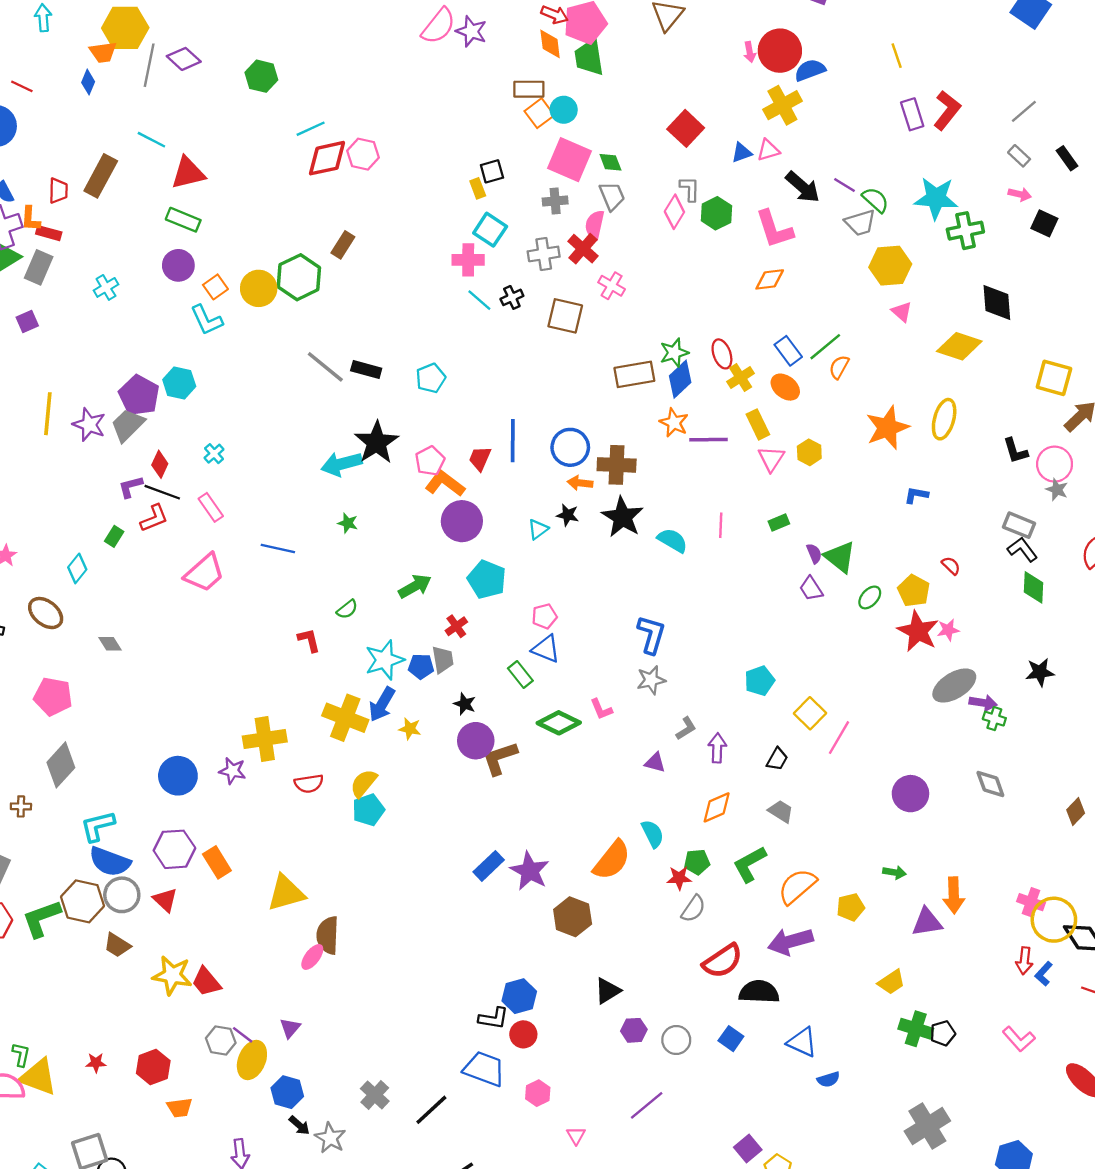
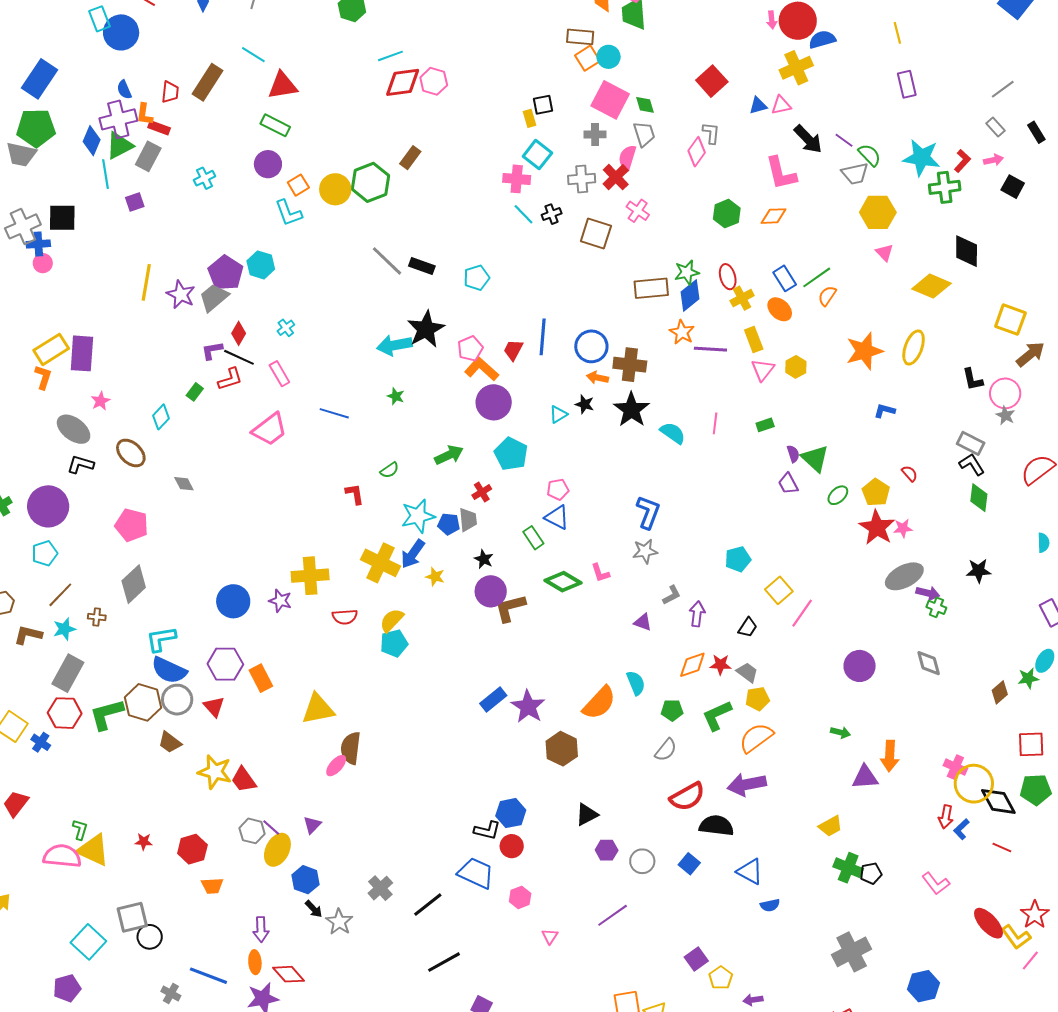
red L-shape: (947, 110) -> (962, 161), moved, size x0.7
pink arrow: (1020, 194) -> (993, 160), turned -30
green hexagon: (716, 213) -> (727, 214), moved
red star: (679, 878) -> (720, 665), moved
yellow pentagon: (851, 907) -> (757, 699), moved

